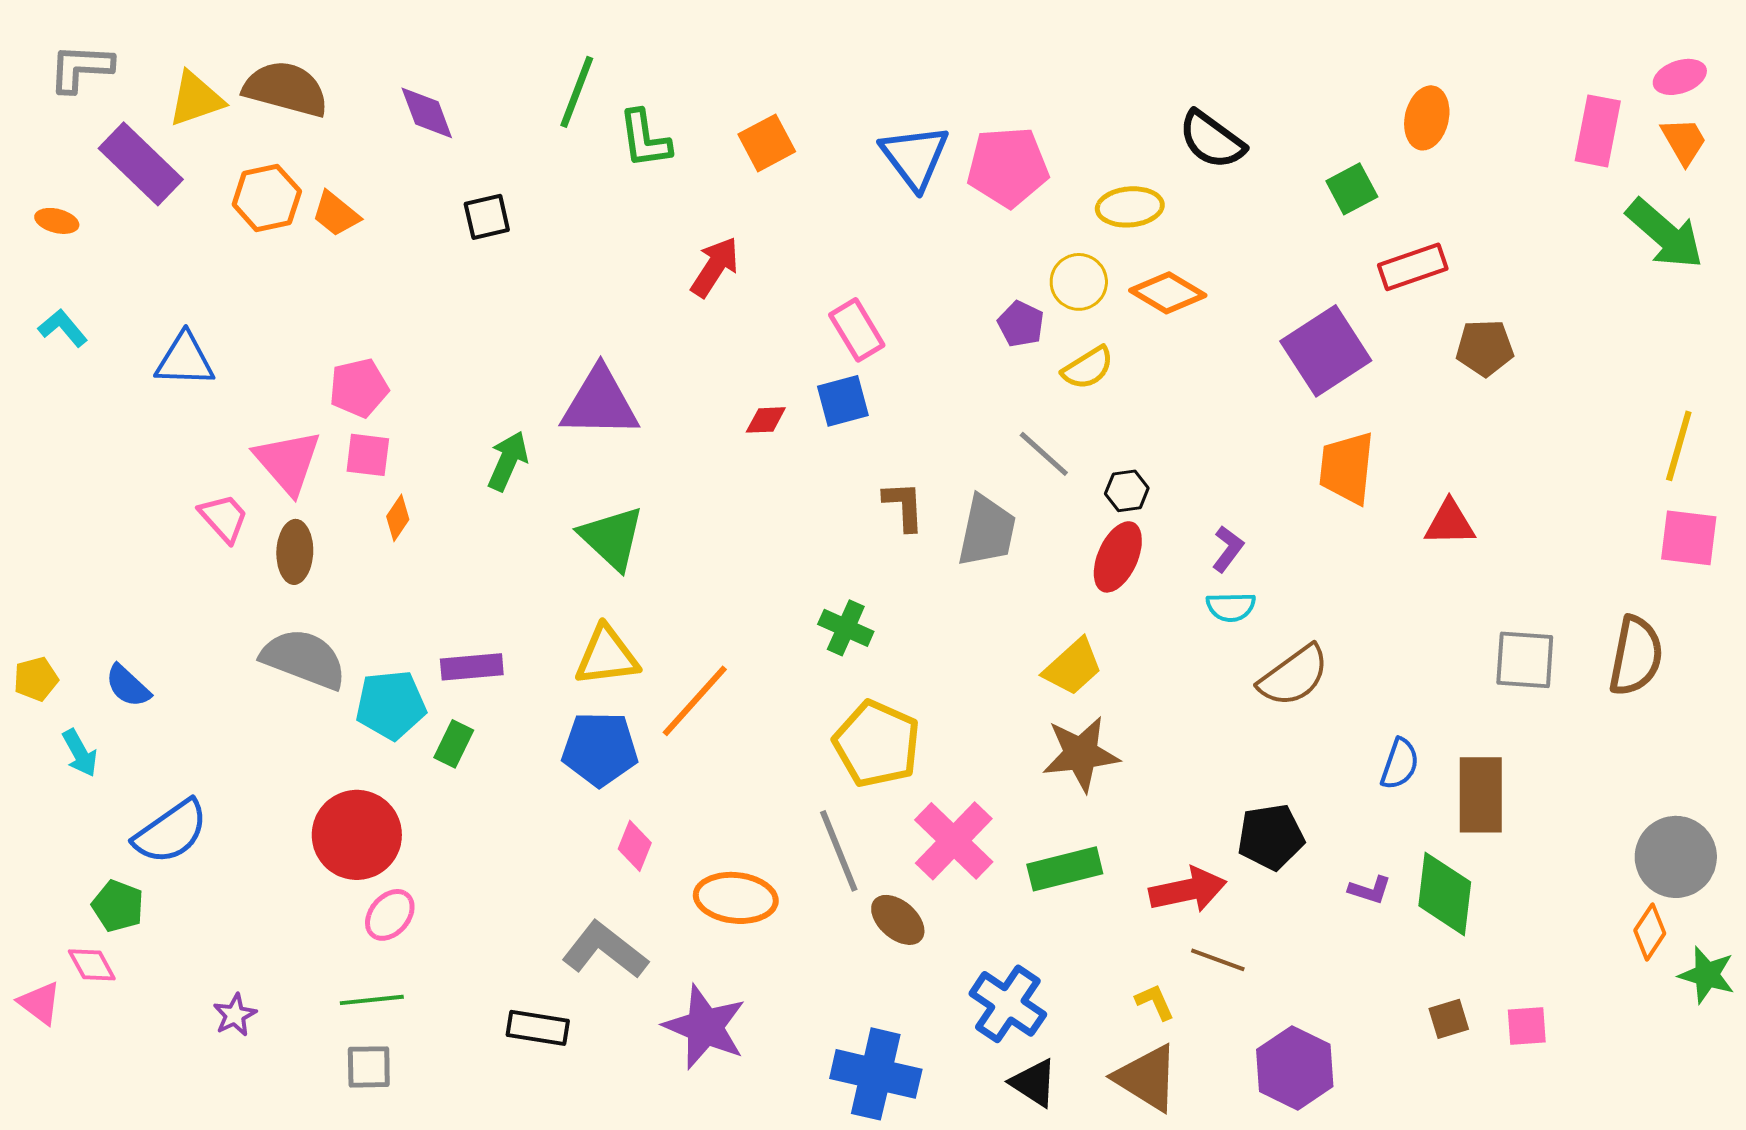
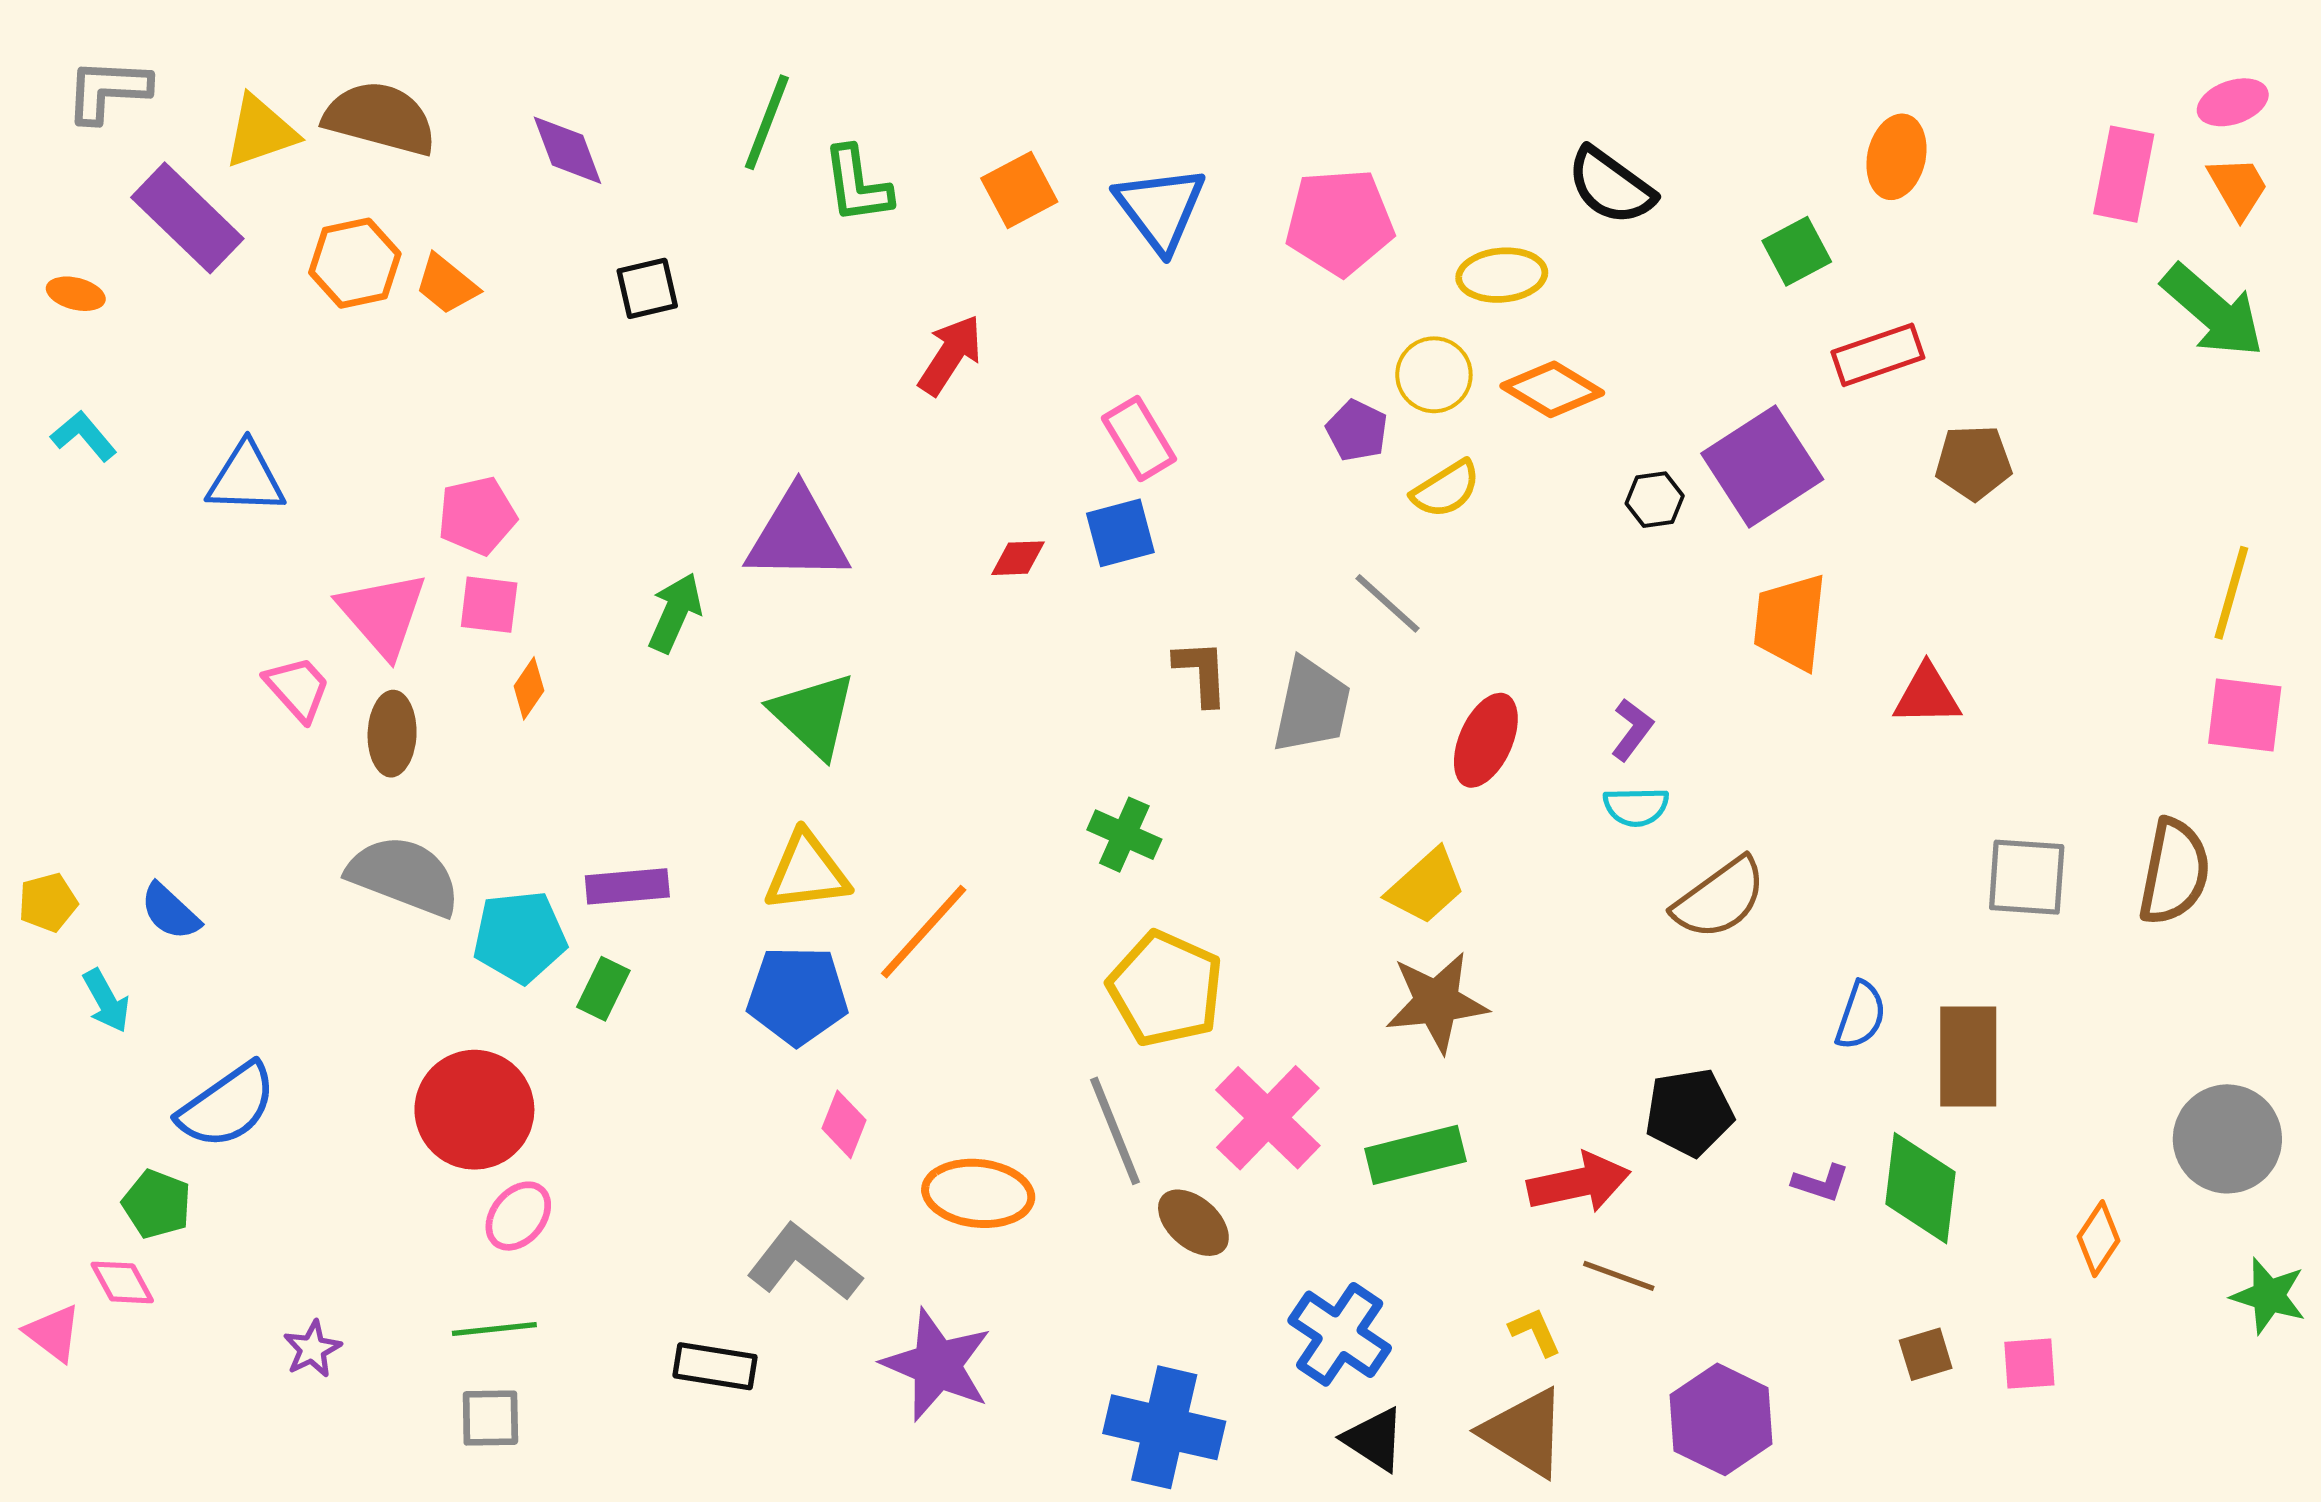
blue triangle: (915, 157) -> (1160, 209), moved
black hexagon: (1127, 491) -> (1655, 500), moved
orange diamond: (1650, 932) -> (2098, 1239), moved

